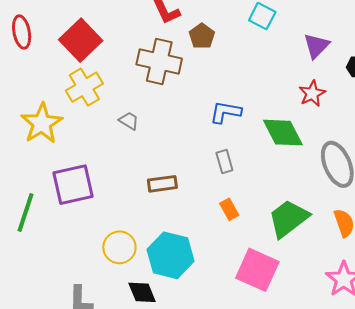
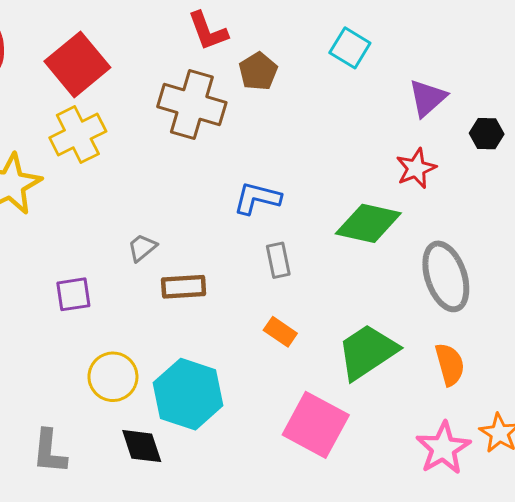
blue L-shape: (226, 112) -> (257, 198), moved
gray trapezoid: (129, 121) -> (142, 248), moved, turned -75
green diamond: (283, 133) -> (368, 223), turned -54
purple square: (73, 185) -> (73, 294), moved, size x0.6
orange rectangle: (229, 209) -> (280, 332), turned -30

